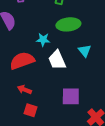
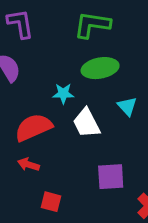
red arrow: (24, 90) -> (29, 165), moved

